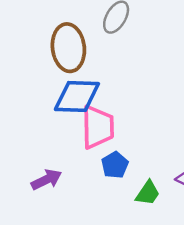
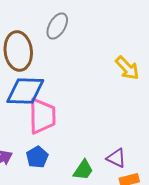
blue pentagon: (115, 165) -> (37, 157), moved

